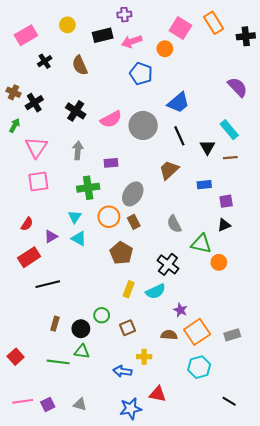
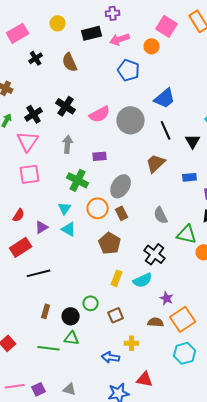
black cross: (34, 103) -> (34, 114), moved
green cross: (88, 188) -> (78, 180), turned 35

